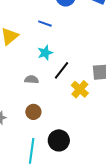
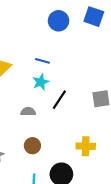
blue line: (45, 24) -> (42, 61), moved
yellow cross: (80, 89) -> (86, 146), moved, turned -36

